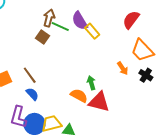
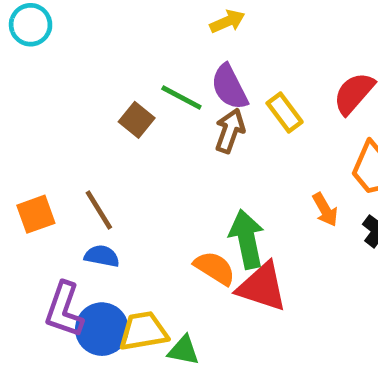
brown arrow: (49, 18) -> (230, 131), moved
yellow rectangle: (92, 31) -> (285, 113), moved
green arrow: (91, 83) -> (247, 239), size x1.6
blue semicircle: (32, 94) -> (102, 256), turned -40

